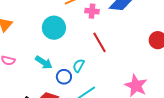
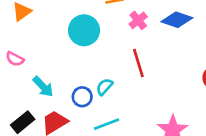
pink cross: (92, 11) -> (138, 20), turned 32
cyan arrow: (44, 62) -> (43, 87), moved

